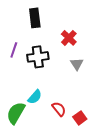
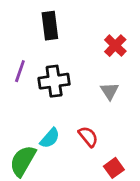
red cross: (69, 38) -> (115, 46), moved
red semicircle: (59, 109) -> (88, 137), moved

